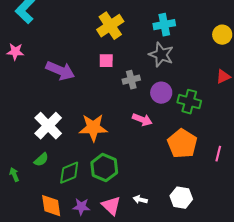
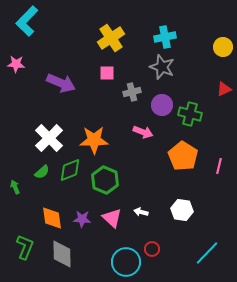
green diamond: (69, 173) -> (70, 170), moved

